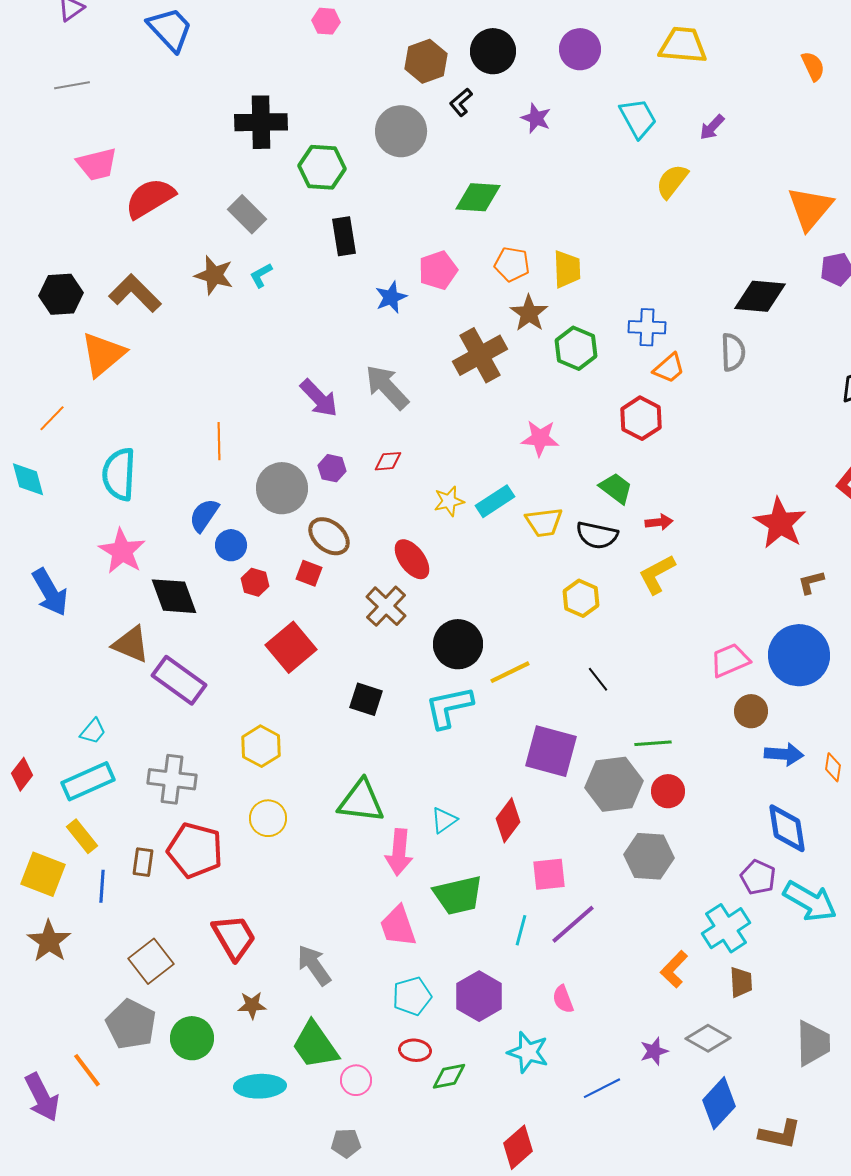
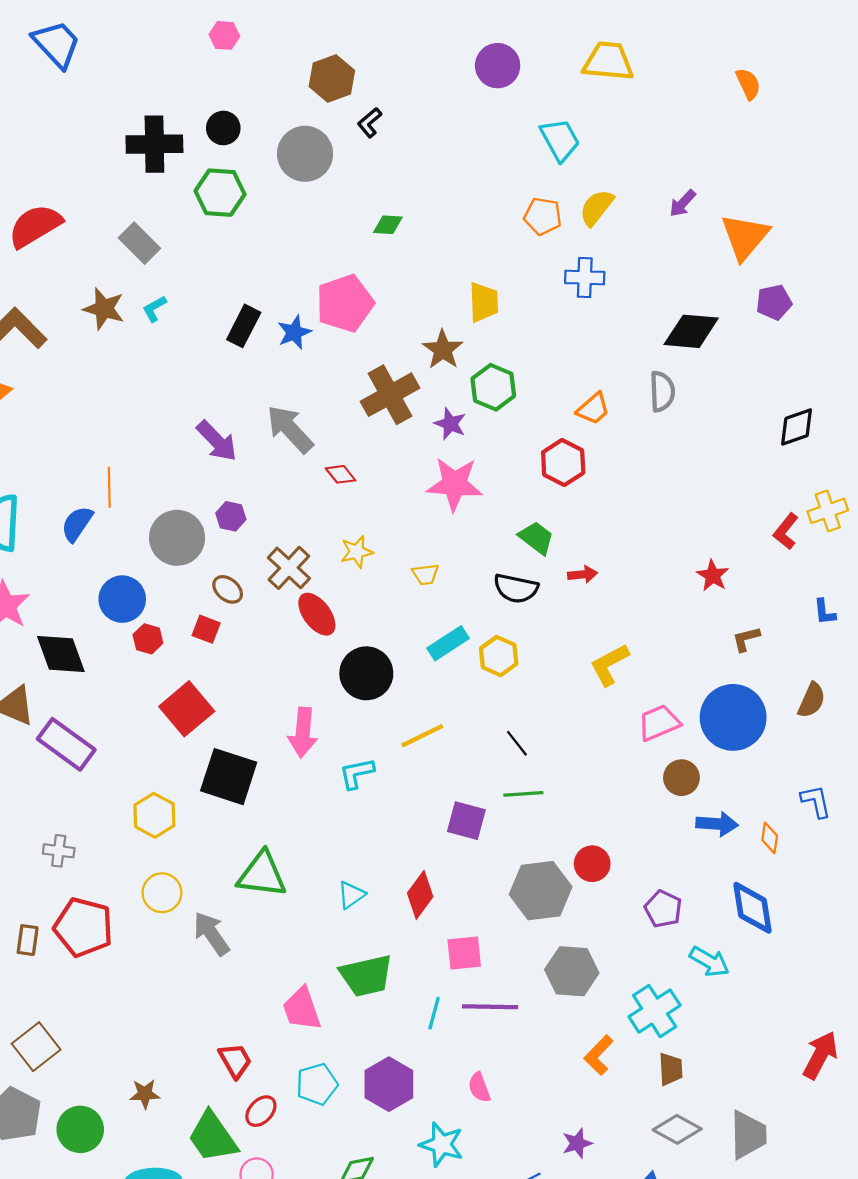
black circle: (493, 51) -> (223, 128), moved, size x0.7
purple star: (536, 118) -> (450, 424), moved
purple arrow: (712, 127) -> (683, 203), moved
green diamond: (478, 197) -> (388, 225), size x0.6
black rectangle: (344, 236) -> (244, 326), moved, turned 36
orange pentagon: (512, 264) -> (543, 216), moved
pink pentagon: (438, 270) -> (345, 303), size x1.4
blue cross: (647, 327) -> (585, 278), moved
pink star: (540, 438) -> (455, 484), size x1.4
red diamond: (388, 461) -> (341, 474), moved, turned 56
cyan rectangle: (495, 501) -> (448, 643), moved
blue semicircle: (204, 515) -> (77, 524), moved
yellow trapezoid: (544, 522) -> (425, 574), moved, size x0.7
red star: (780, 523) -> (713, 575), size x0.6
brown ellipse: (329, 536) -> (228, 589), size x0.7
blue circle: (231, 545) -> (122, 599), size x1.4
yellow L-shape: (657, 574) -> (609, 665), moved
brown cross: (386, 606) -> (289, 568), moved
black circle: (458, 644) -> (366, 673), moved
black square: (366, 699) -> (229, 777), moved, size x1.6
cyan L-shape: (449, 707) -> (357, 773), size x0.7
green line: (653, 743) -> (523, 794), moved
purple square: (551, 751) -> (466, 821), size x0.7
gray cross: (172, 779) -> (59, 851), size x0.6
gray hexagon: (614, 784) -> (541, 891), moved
blue diamond: (787, 828) -> (752, 908), moved
pink arrow: (399, 852) -> (303, 732), moved
gray hexagon: (649, 856) -> (572, 971), moved
purple pentagon: (758, 877) -> (663, 909), moved
cyan arrow: (810, 901) -> (709, 962), moved, size x0.7
purple line: (573, 924) -> (490, 1007), turned 42
red trapezoid: (234, 937) -> (235, 1061), moved, size x0.7
gray arrow: (314, 965) -> (211, 934), moved
gray diamond: (708, 1038) -> (677, 1129), moved
red ellipse: (415, 1050) -> (261, 1111), moved, turned -52

